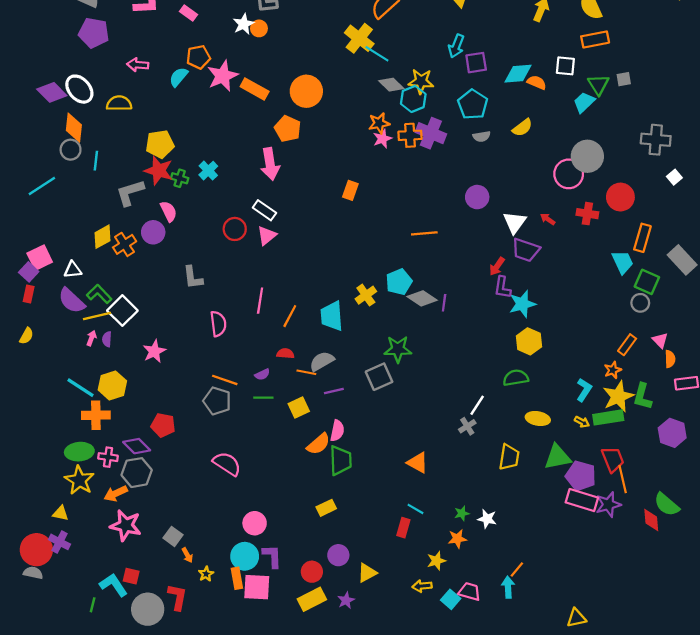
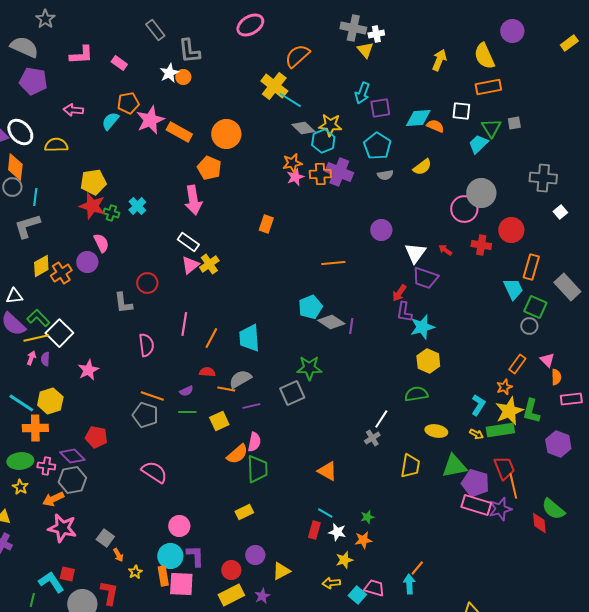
gray L-shape: (130, 193) -> (27, 226), moved
red circle: (235, 229) -> (147, 283), moved
yellow cross: (366, 295) -> (209, 264), moved
yellow star: (79, 480) -> (20, 487), size x0.6
white star: (487, 519) -> (337, 532), moved

